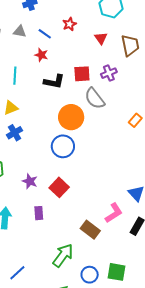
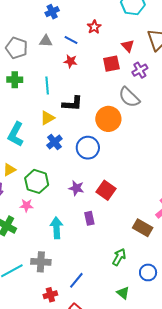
red triangle: (101, 38) -> (128, 46), moved
red square: (82, 74) -> (111, 64), moved
black L-shape: (54, 82) -> (72, 104), moved
blue circle: (63, 146) -> (88, 148), moved
green arrow: (63, 255) -> (119, 257), size x0.7

